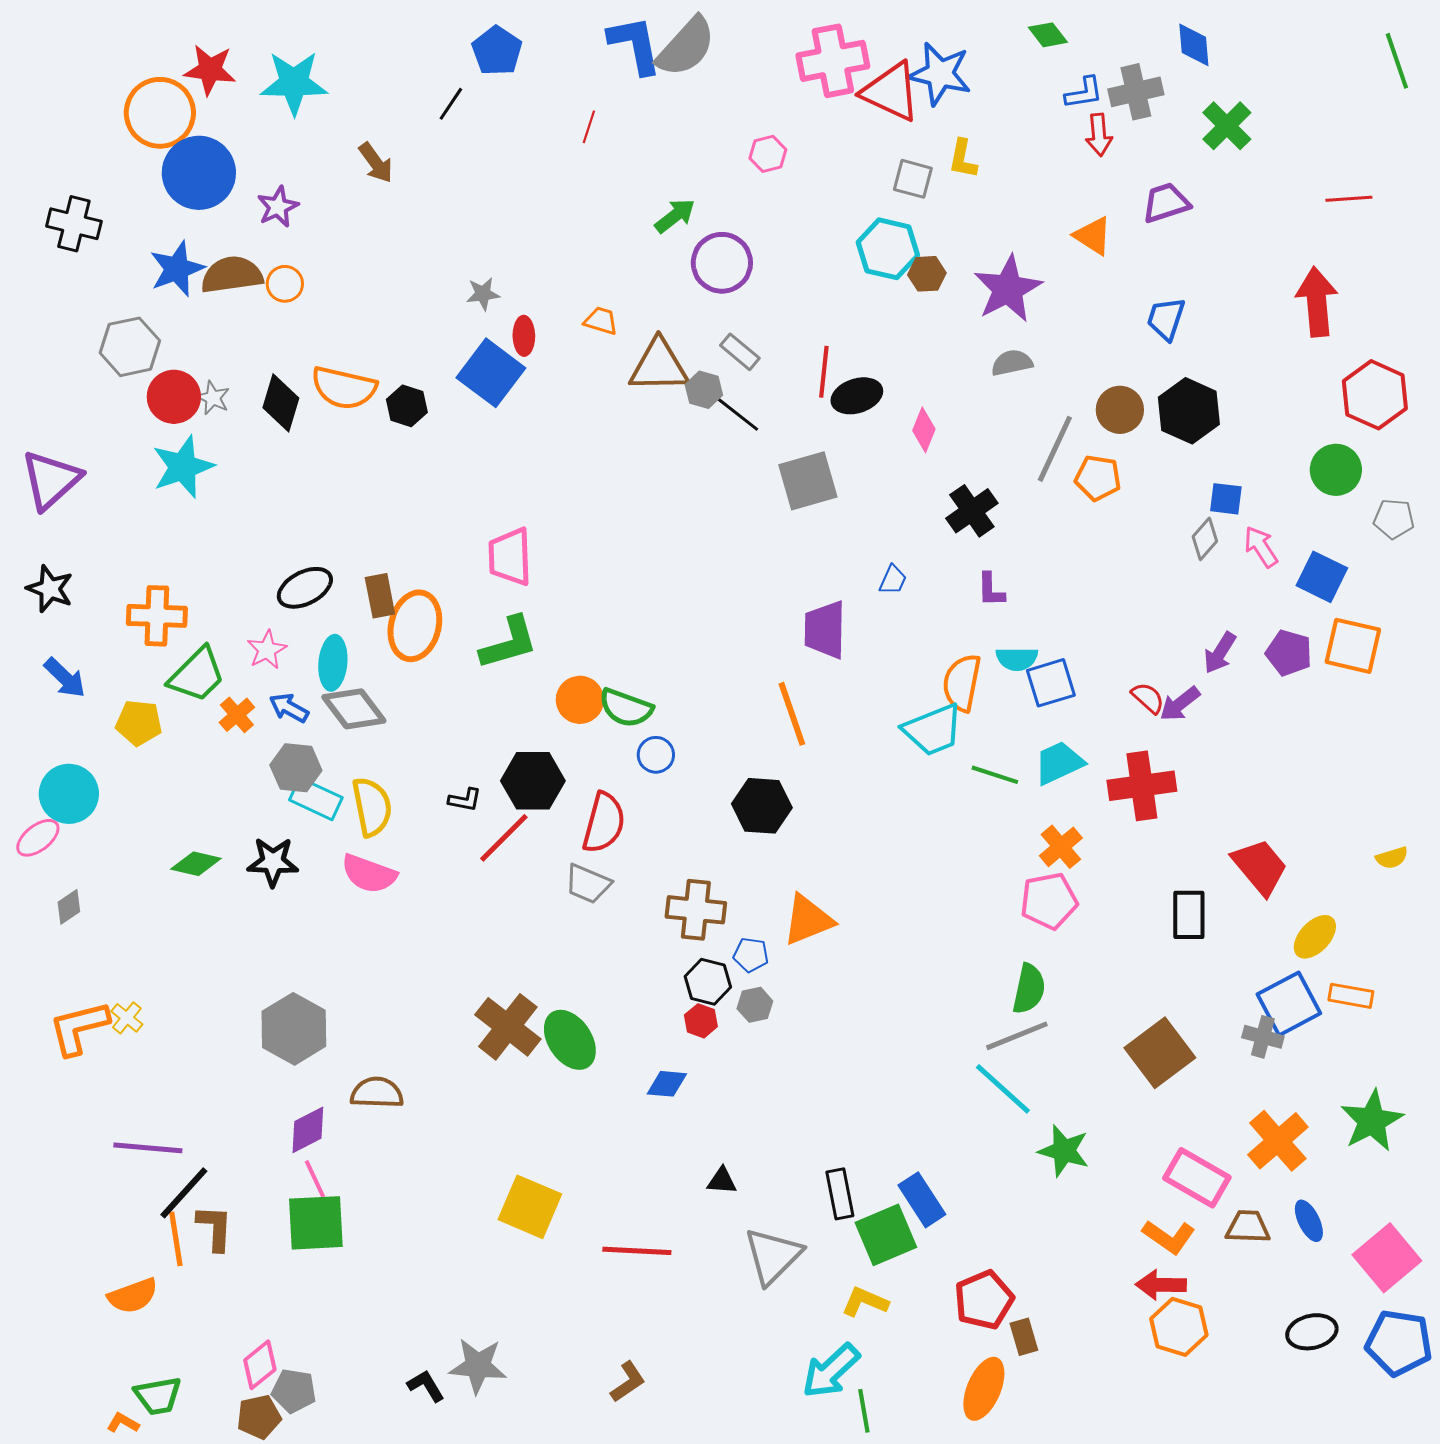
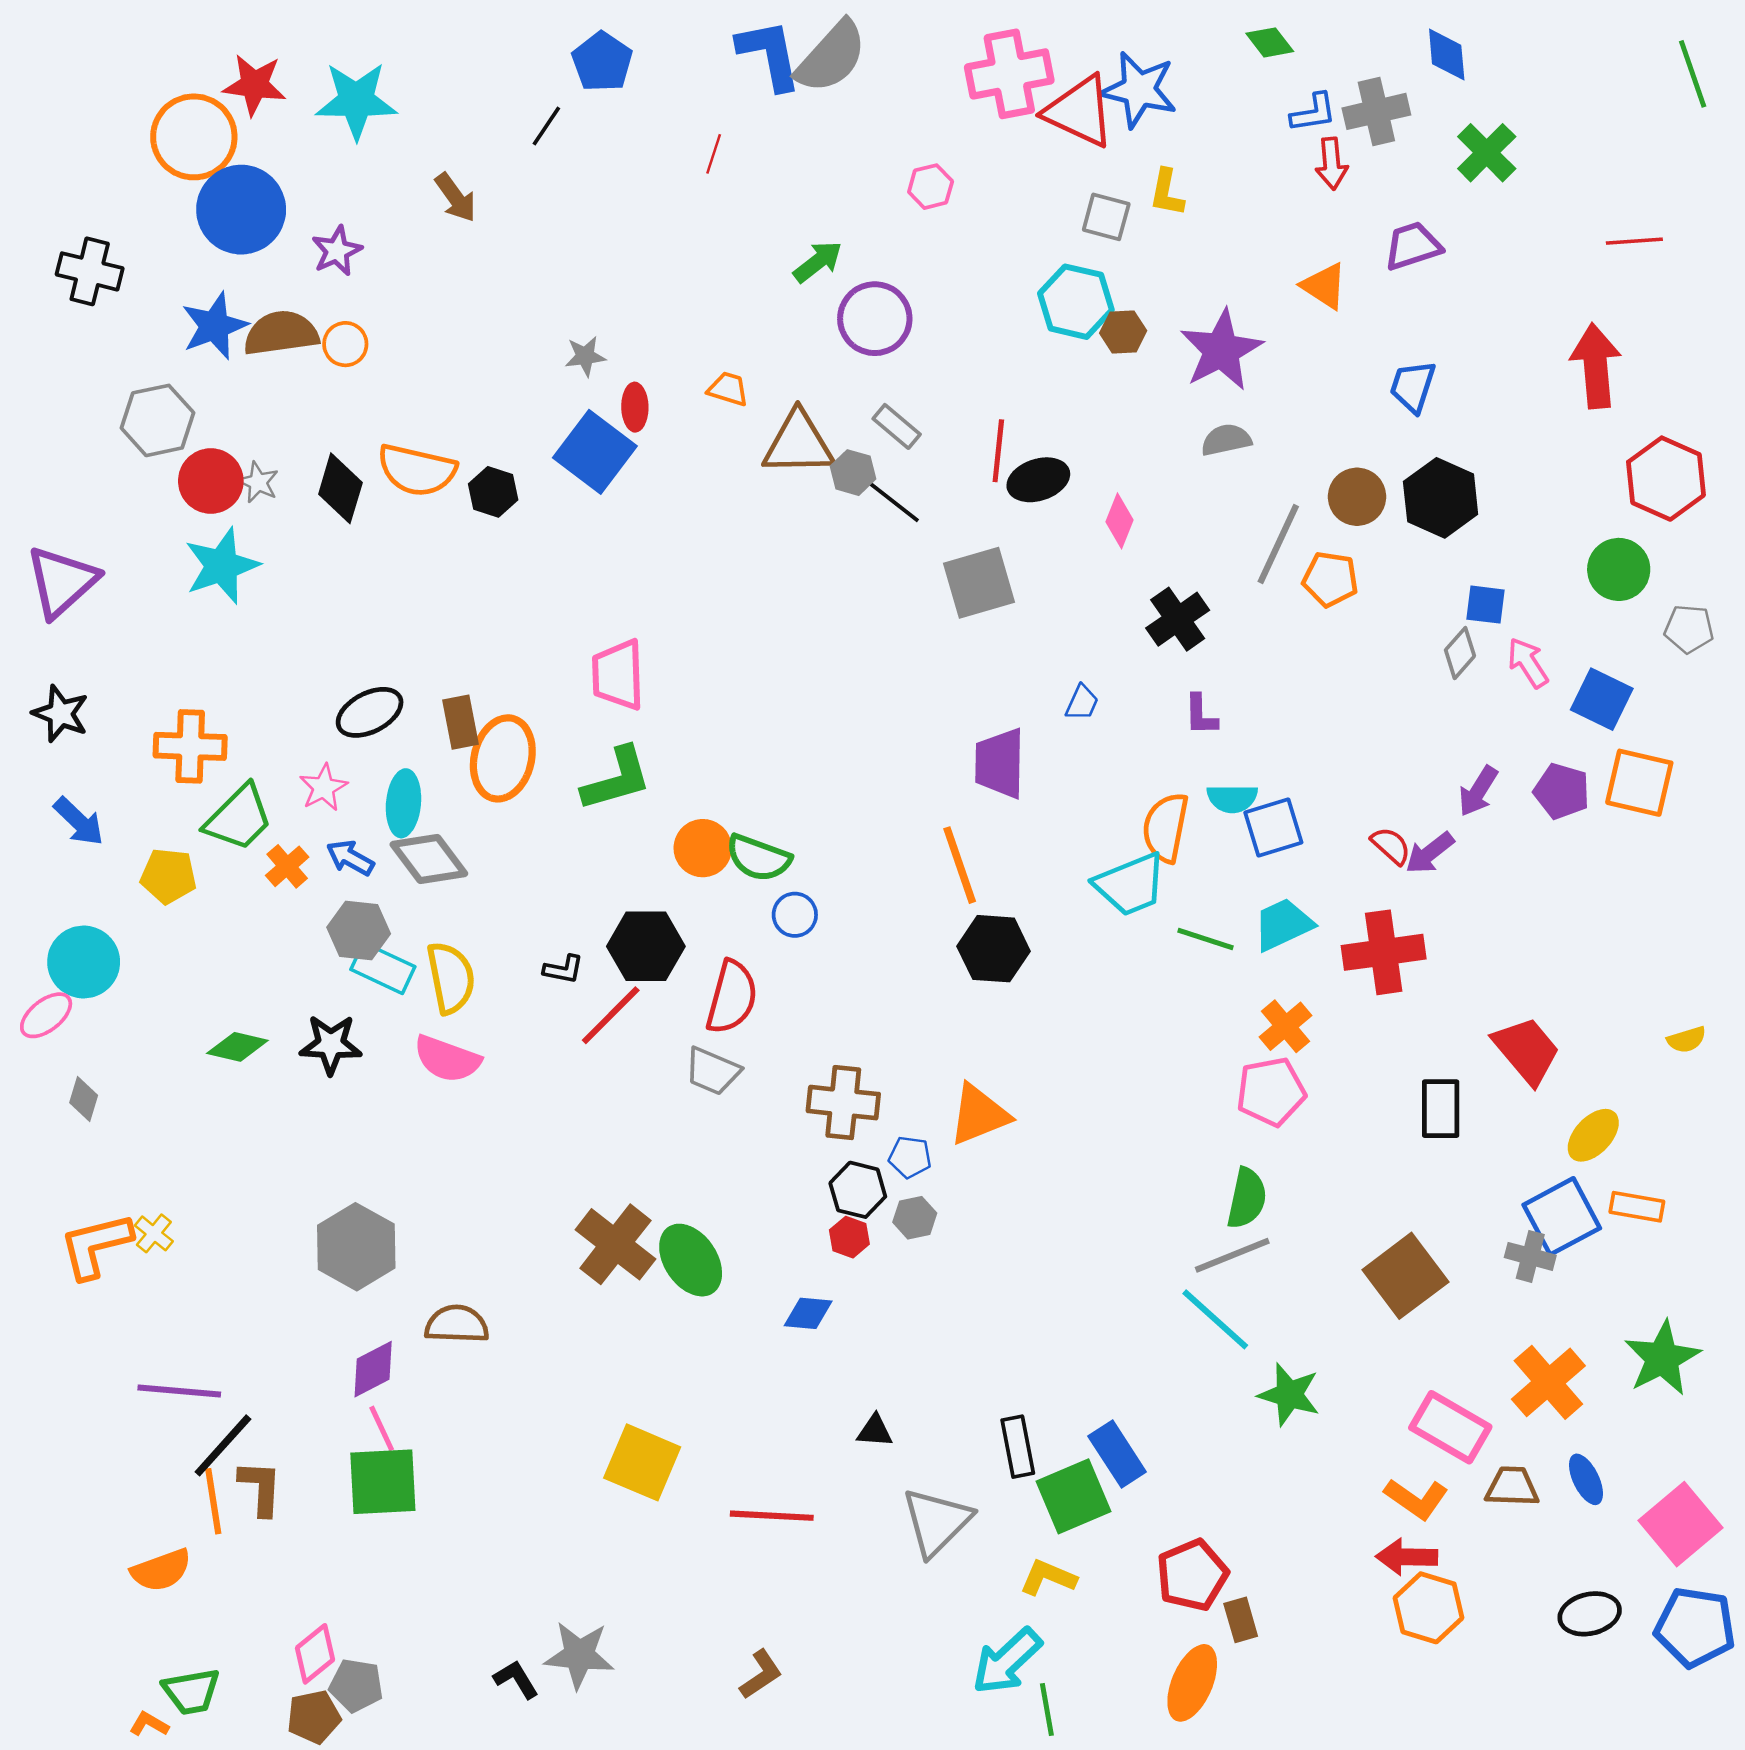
black hexagon: (762, 806) -> (994, 949), moved
gray diamond: (69, 907) -> (84, 1099), turned -39

